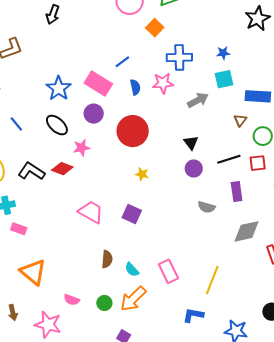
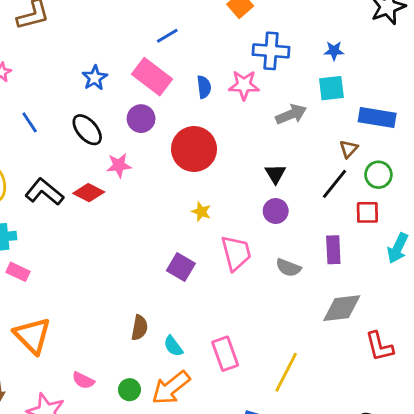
blue line: (122, 62) -> (167, 36), moved
blue star: (59, 88) -> (95, 78), size x0.7
black line: (229, 159) -> (335, 184), moved, turned -40
pink trapezoid: (91, 212) -> (236, 253), moved, turned 40

